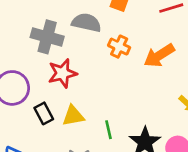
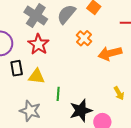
gray semicircle: (86, 23) -> (66, 14), turned -80
red star: (62, 73) -> (38, 44), turned 30

